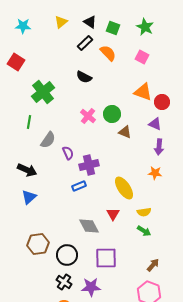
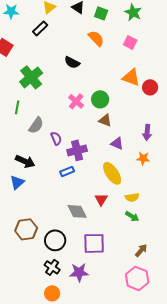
black rectangle: (85, 43) -> (40, 28), moved
purple triangle: (155, 124) -> (117, 143), moved
brown triangle: (125, 132) -> (105, 120), moved
black arrow: (27, 170) -> (25, 161), moved

